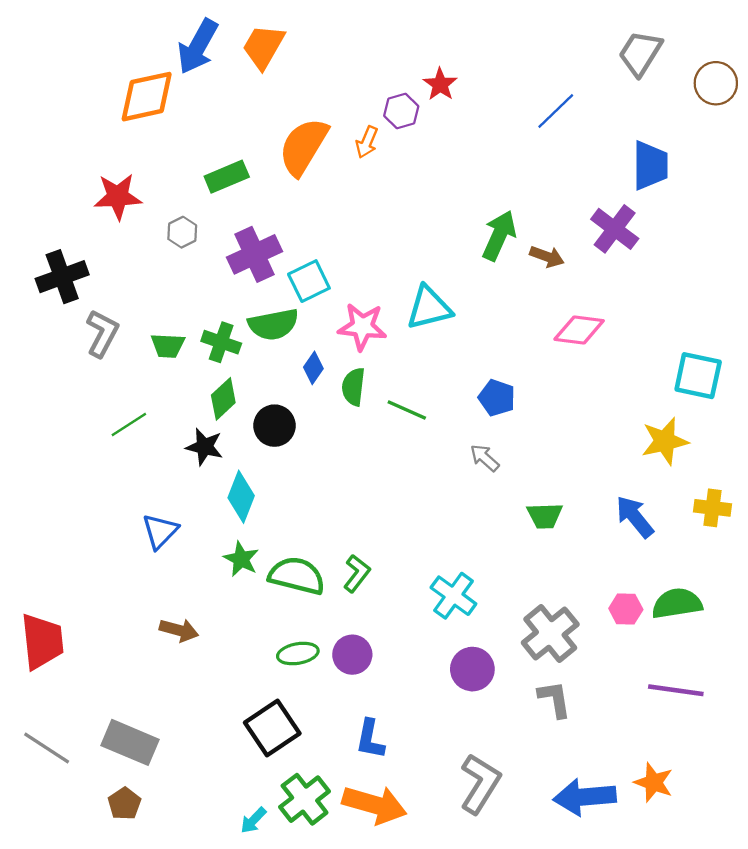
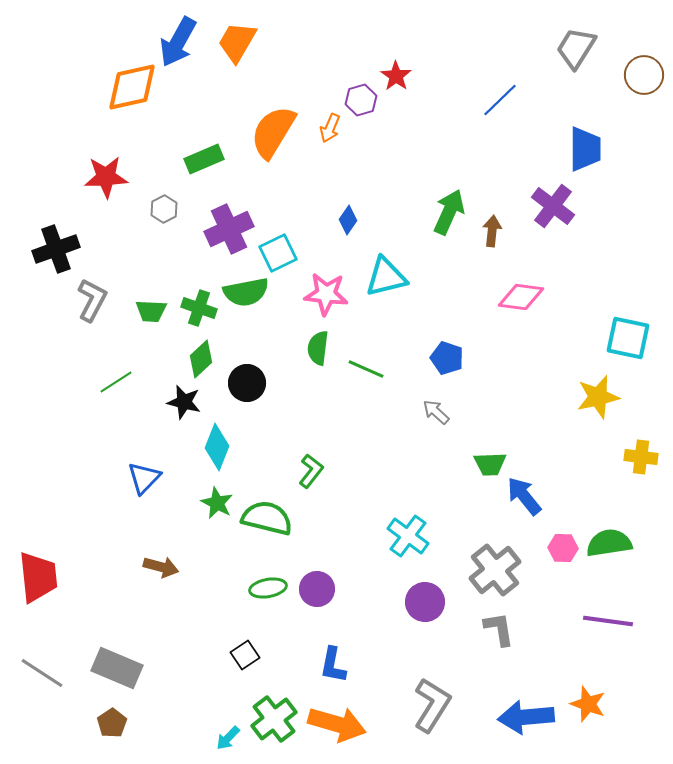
brown arrow: (547, 257) -> (492, 231), turned -104
blue diamond: (313, 368) -> (348, 220), moved
blue arrow: (635, 517) -> (524, 496), moved
green L-shape: (357, 573) -> (311, 471), moved
black square: (272, 728) -> (245, 655), size x0.6

